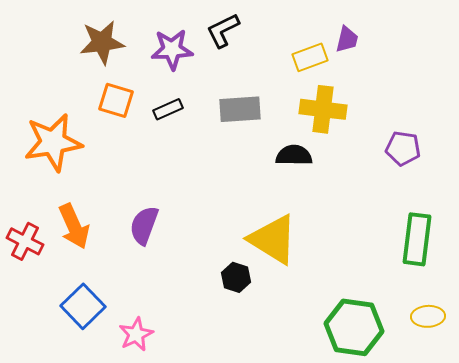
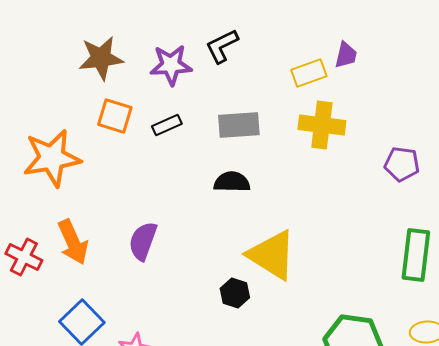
black semicircle: (294, 155) -> (232, 182), moved

